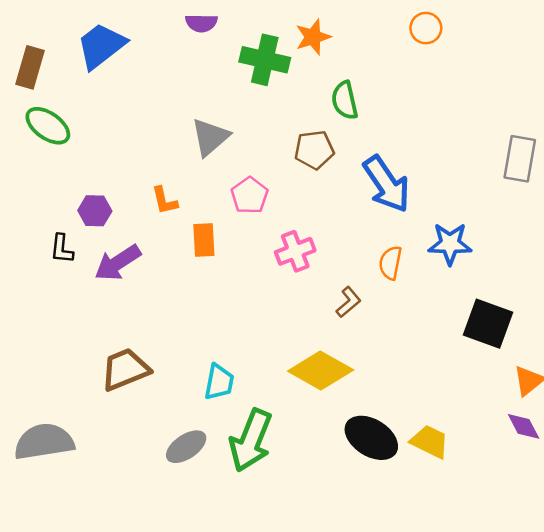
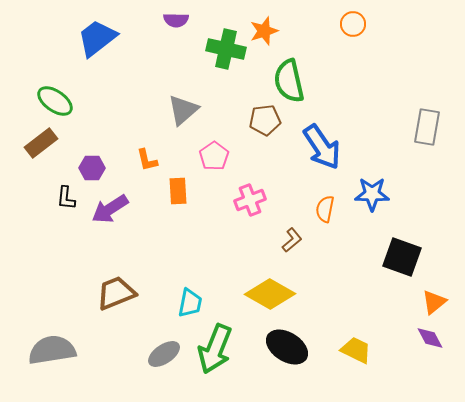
brown rectangle: (30, 67) -> (41, 143), moved, turned 36
green semicircle: (345, 100) -> (289, 81), size x1.4
black ellipse: (371, 438) -> (287, 347), moved

